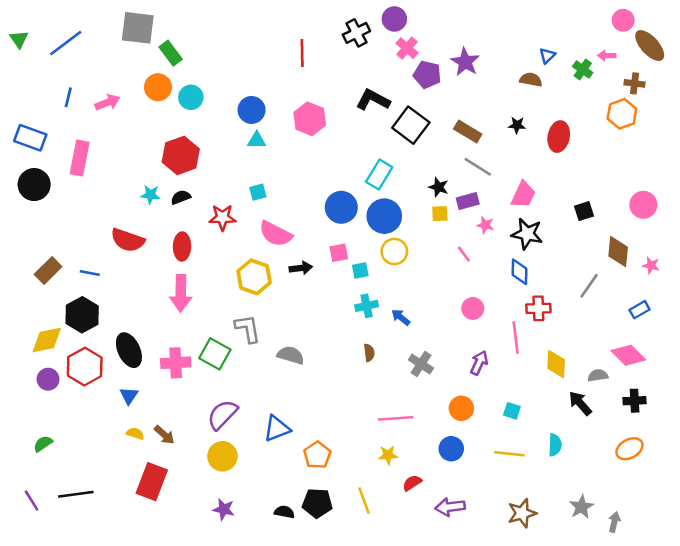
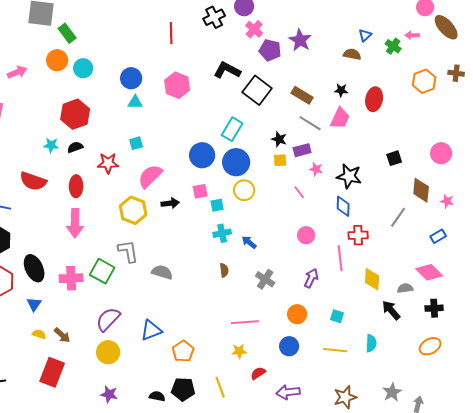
brown cross: (635, 83) -> (456, 73), moved
pink trapezoid: (523, 195) -> (340, 118), moved
pink semicircle: (276, 234) -> (150, 176), turned 108

